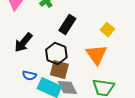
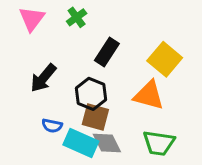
yellow square: (107, 30) -> (165, 59), size x1.6
orange triangle: (96, 54) -> (149, 95), turned -40

